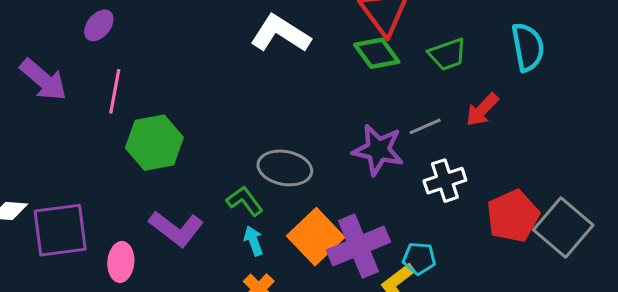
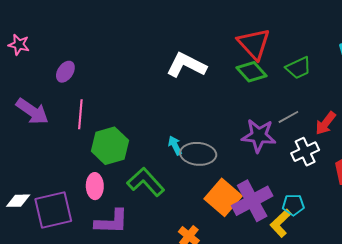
red arrow: (482, 110) -> (326, 123), moved
green L-shape: (245, 201) -> (146, 182), moved, size x1.5
purple L-shape: (176, 229) -> (112, 222), moved, turned -30
cyan arrow: (254, 241) -> (175, 145), moved
pink ellipse: (121, 262) -> (95, 186), moved

